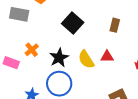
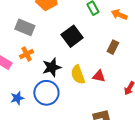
gray rectangle: (19, 14) -> (25, 27), moved

